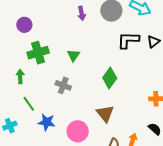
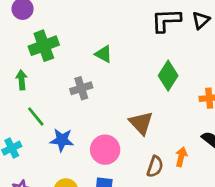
green triangle: (73, 55) -> (103, 54), moved, turned -32
green diamond: (110, 78) -> (168, 76), moved
gray cross: (63, 85) -> (81, 88), turned -35

